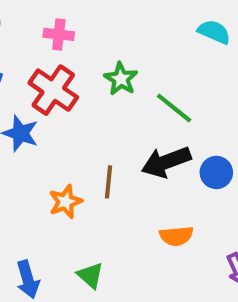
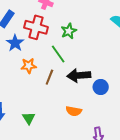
red cross: (53, 90) -> (36, 27), turned -35
green line: (174, 108) -> (58, 54), moved
orange star: (65, 202) -> (29, 66), moved

